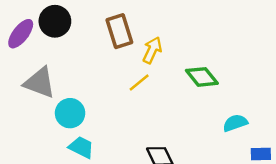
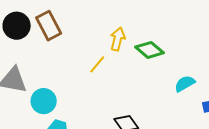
brown rectangle: (119, 31) -> (49, 26), moved
yellow arrow: (152, 50) -> (118, 39), moved

